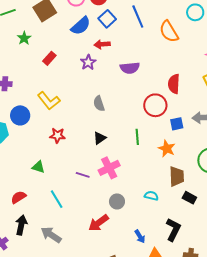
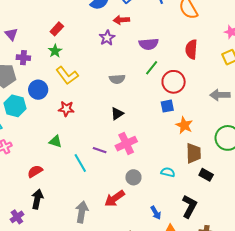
green star: (24, 38) -> (55, 51), moved
red rectangle: (49, 58) -> (57, 29), moved
red semicircle: (174, 84) -> (191, 49), moved
gray semicircle: (99, 104) -> (117, 79), turned -77
blue square: (177, 124) -> (167, 106), moved
red star: (57, 135) -> (66, 109), moved
green line: (137, 137) -> (152, 68), moved, turned 42
cyan line: (57, 199) -> (80, 163), moved
gray arrow: (51, 235) -> (82, 212), moved, turned 65

